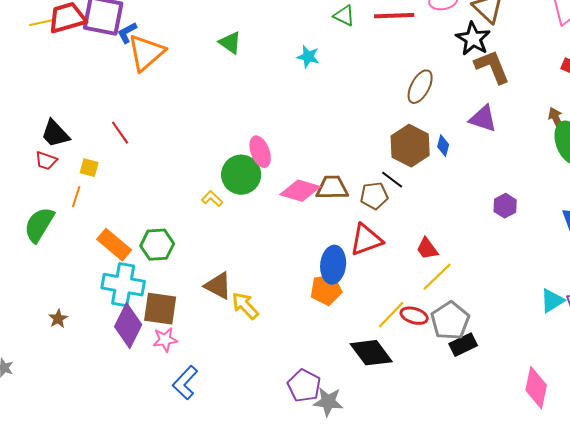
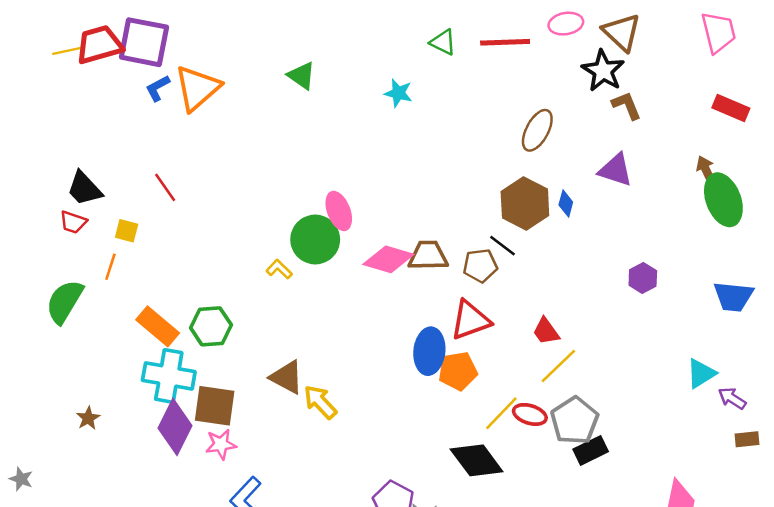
blue L-shape: (127, 33) -> (158, 88), moved
brown L-shape: (492, 67) -> (627, 105), size x0.7
orange pentagon: (326, 290) -> (458, 371), moved
cyan triangle: (552, 301) -> (701, 374), moved

